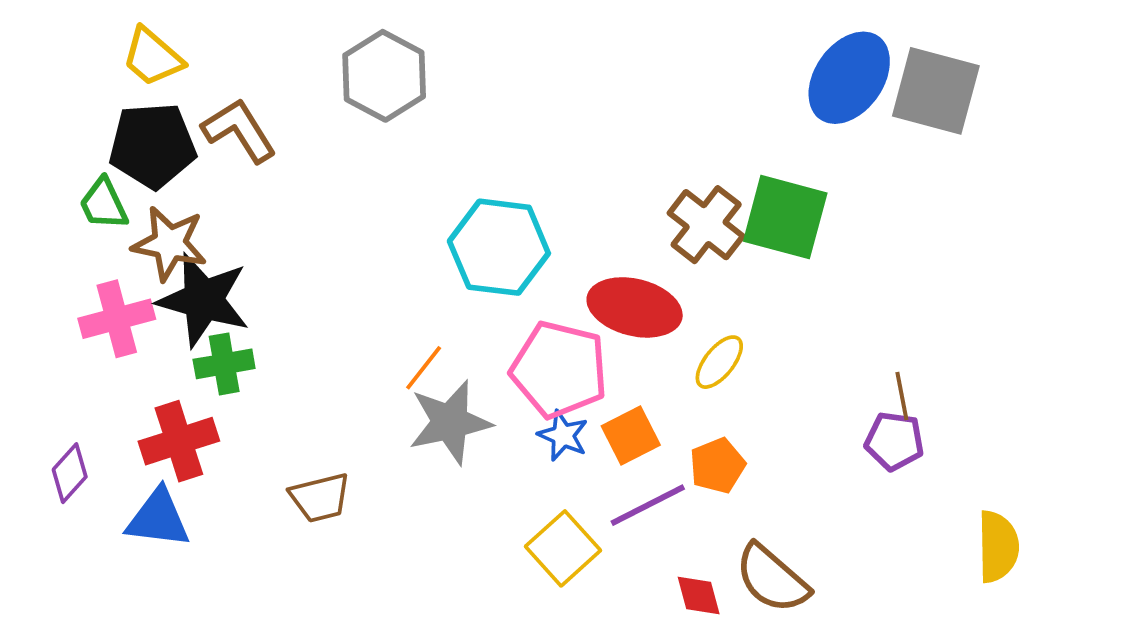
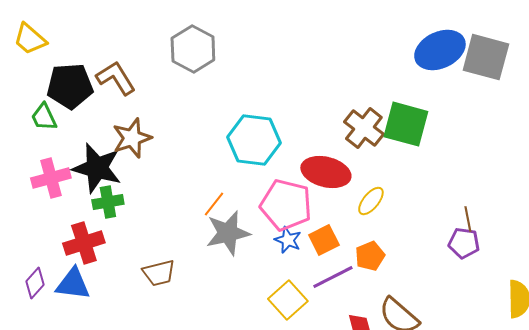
yellow trapezoid: (153, 57) -> (30, 39), moved
blue ellipse: (849, 78) -> (440, 50), turned 30
brown star: (169, 243) -> (132, 138), moved, turned -30
purple diamond: (70, 473) -> (35, 283), moved

